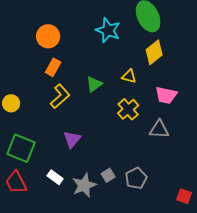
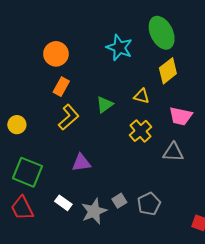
purple triangle: (72, 139) -> (81, 163), turned 42

